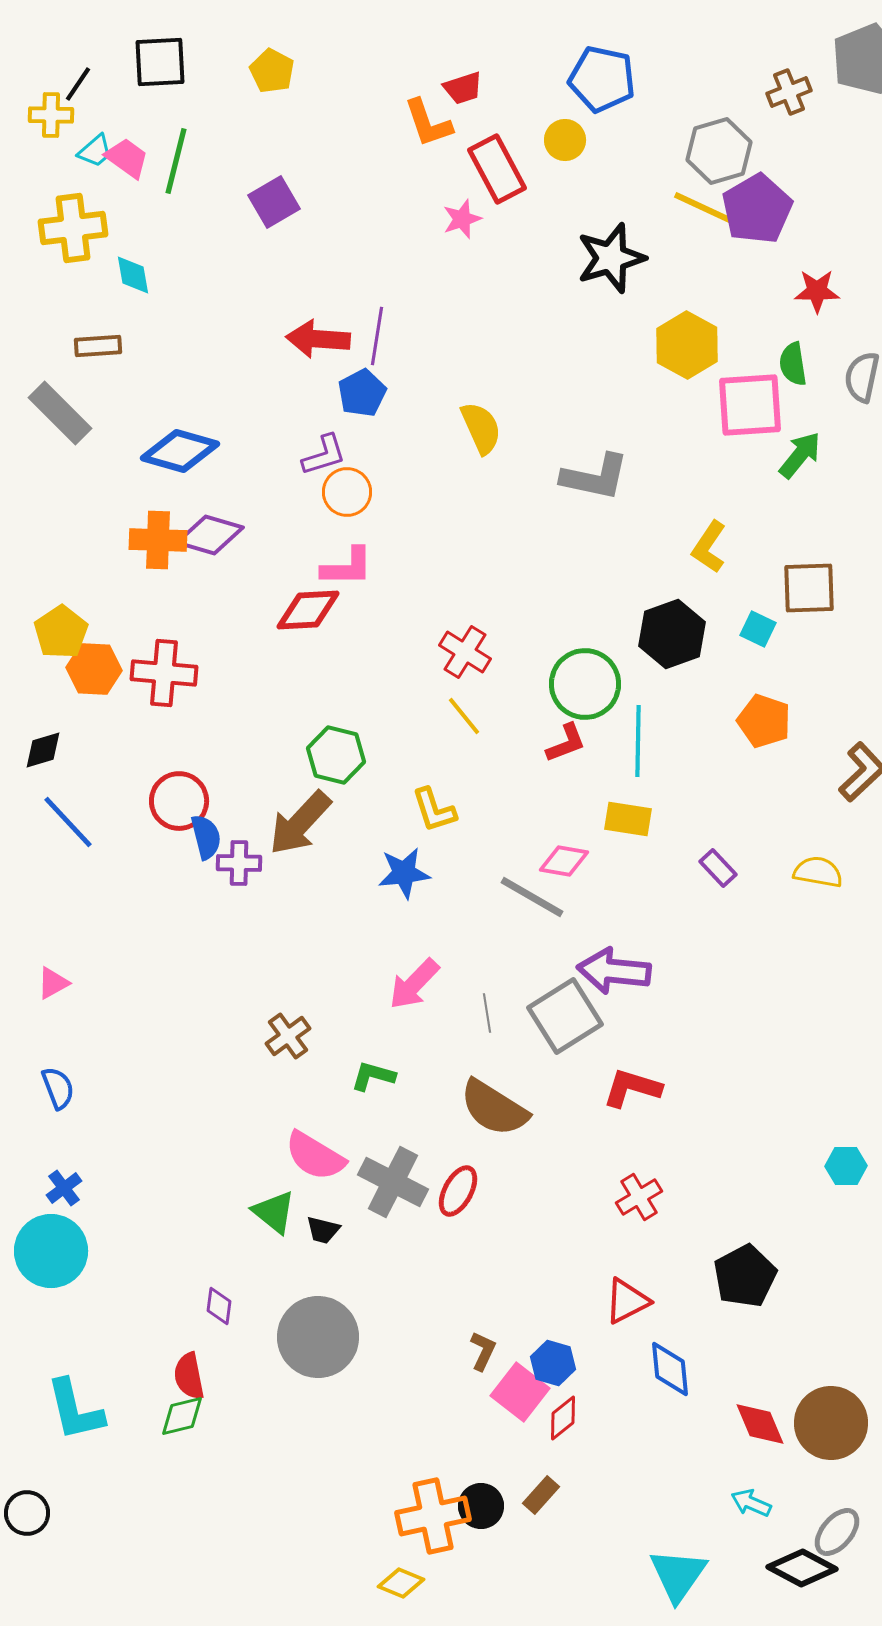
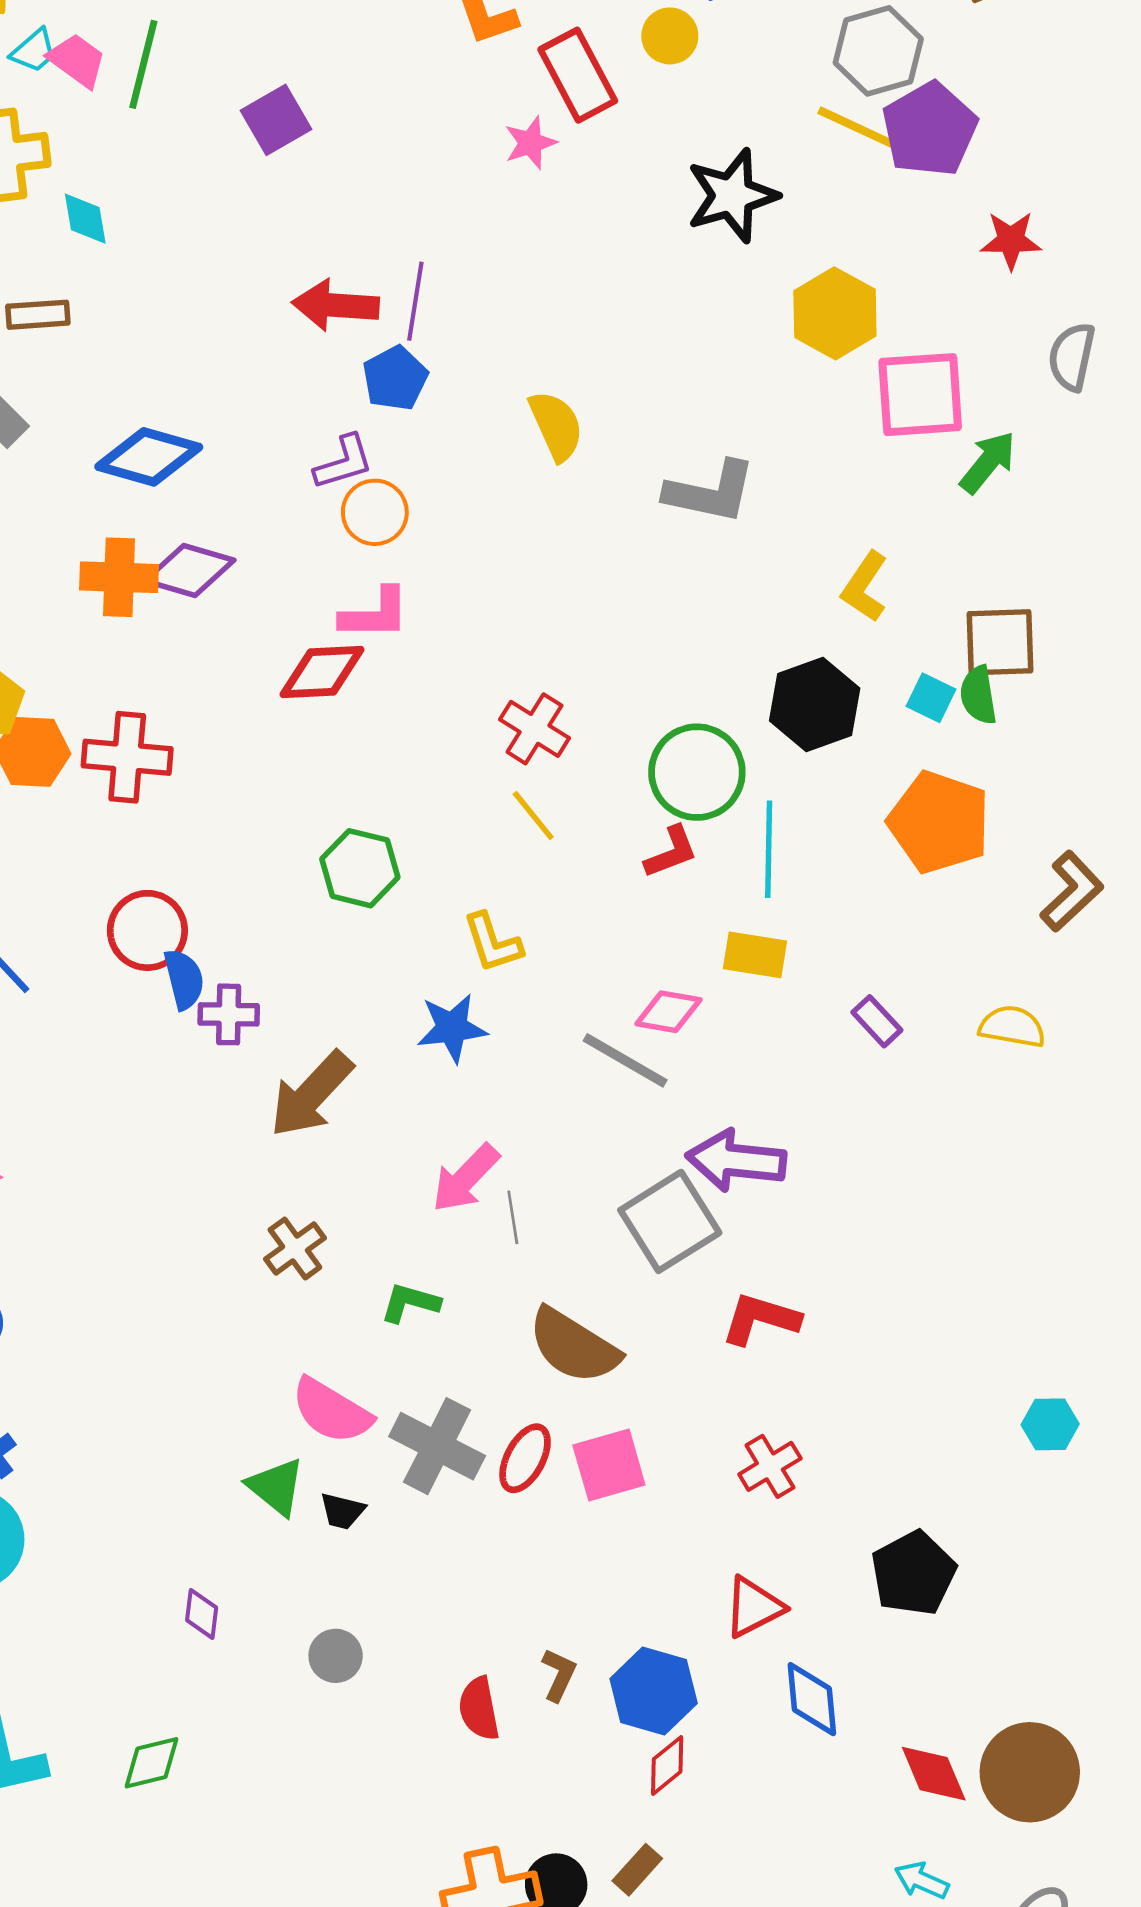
green semicircle: (793, 364) -> (978, 695), moved
orange pentagon: (764, 721) -> (939, 822), size x1.4
brown arrow: (300, 823) -> (311, 1094), moved
gray line: (487, 1013) -> (513, 1217), moved
gray circle: (318, 1337) -> (336, 1656), size x0.5
blue hexagon: (553, 1363) -> (654, 1691), size x1.4
red semicircle: (189, 1376) -> (479, 1709), moved
pink square: (520, 1392) -> (609, 1465), moved, turned 36

